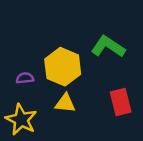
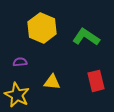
yellow hexagon: (63, 67) -> (42, 28), moved

